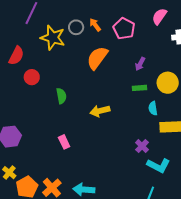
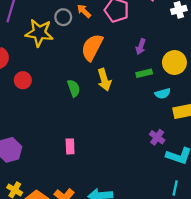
green semicircle: (61, 96) -> (74, 88), moved
cyan semicircle: (153, 108) -> (163, 93), turned -88
yellow arrow: (100, 111) -> (104, 80), moved, turned -84
pink rectangle: (64, 142) -> (70, 146), turned 32

